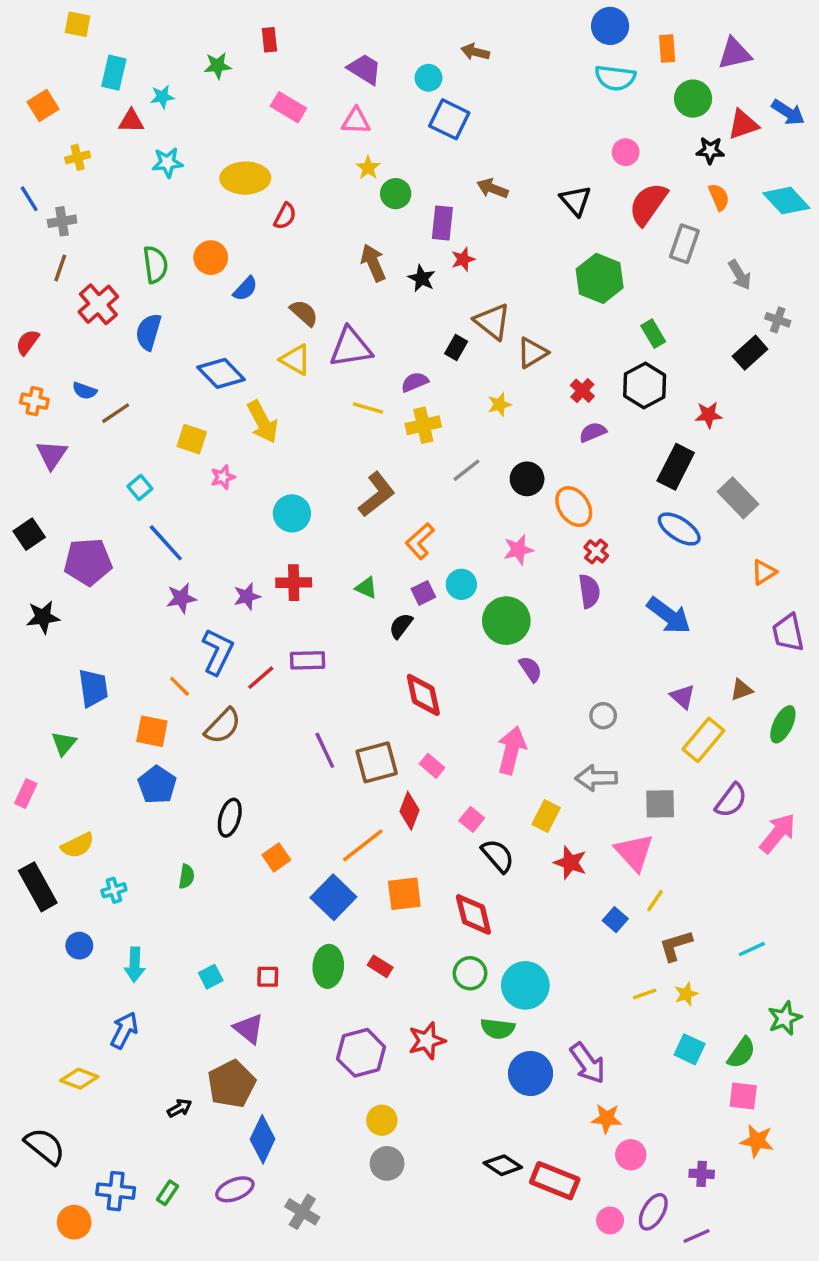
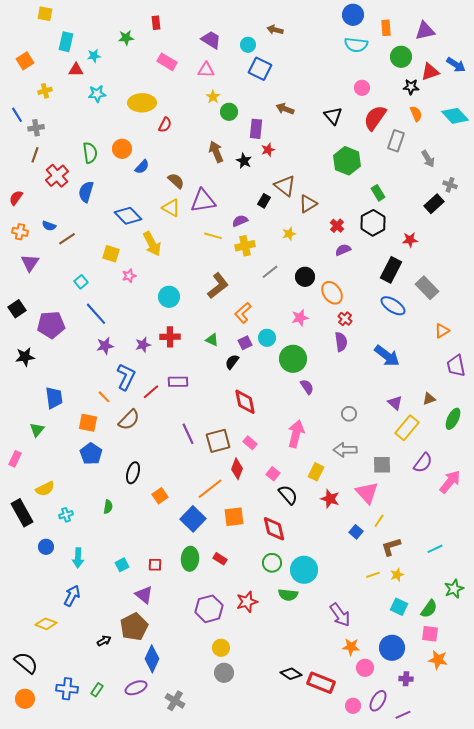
blue circle: (531, 1074) -> (392, 648), moved
orange circle: (74, 1222) -> (25, 699), moved

